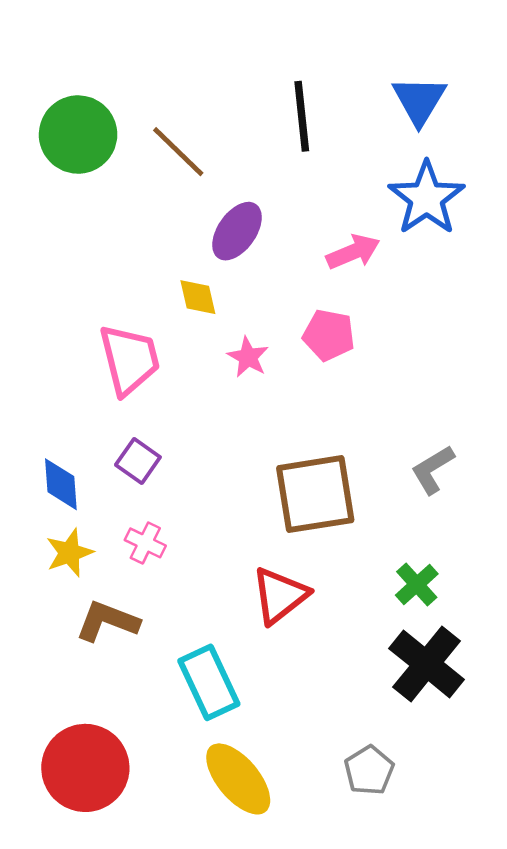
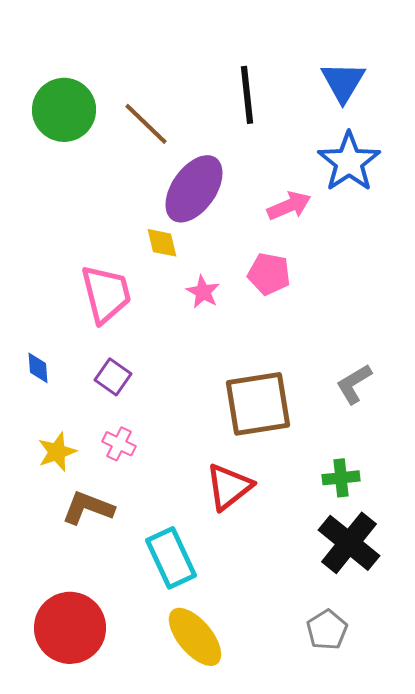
purple ellipse: (237, 231) -> (194, 189), size x1.4
blue diamond: (61, 484) -> (38, 368), moved, size x0.7
green cross: (417, 585) -> (341, 478), turned 36
gray pentagon: (369, 770) -> (327, 630), moved

